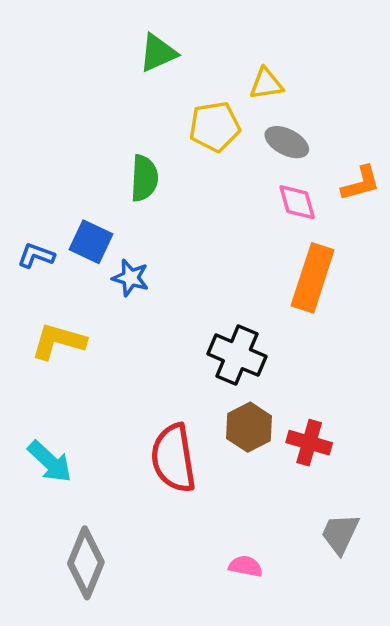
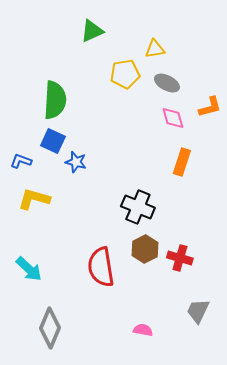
green semicircle: (144, 178) -> (55, 100), moved, size x1.4
blue L-shape: (36, 255) -> (21, 161), moved
orange rectangle: (313, 278) -> (182, 162), size x0.7

